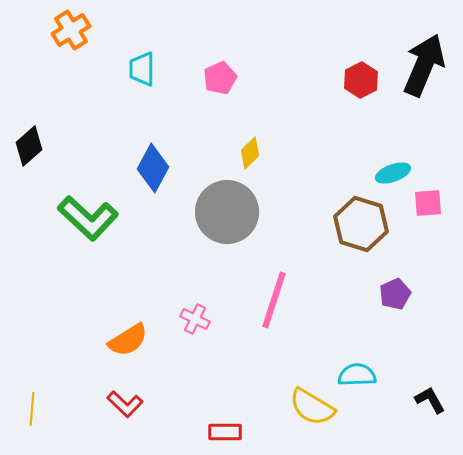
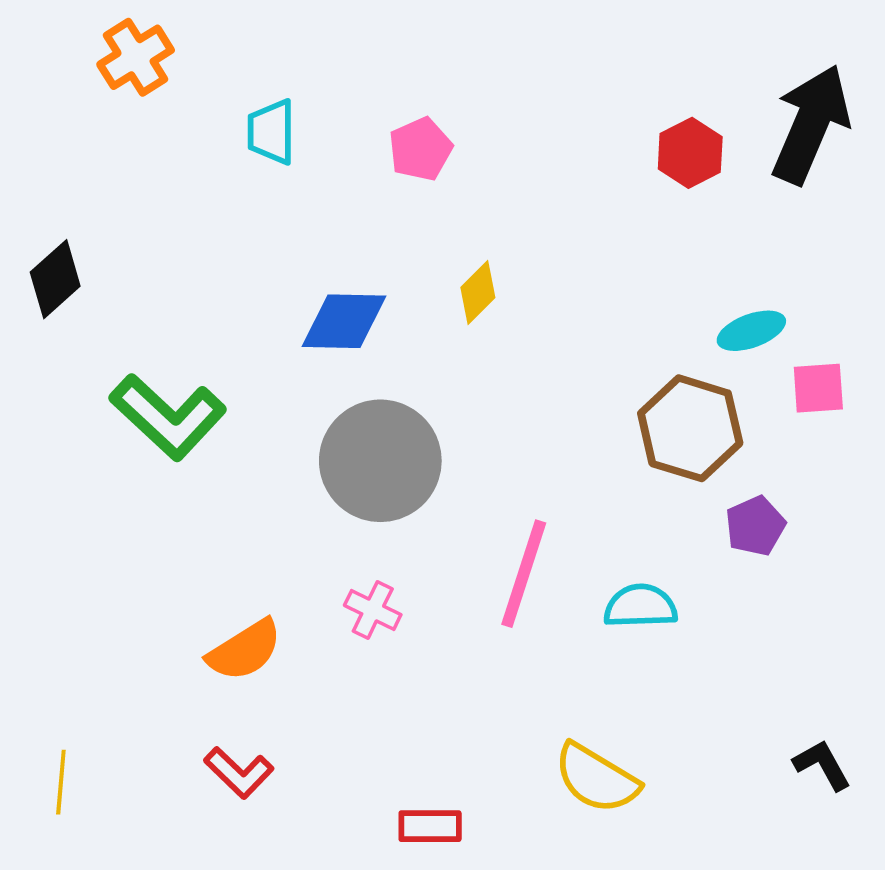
blue diamond: (153, 168) -> (344, 321), moved, turned 63
gray circle: (227, 212) -> (380, 461), moved
purple pentagon: (395, 294) -> (755, 526), moved
cyan semicircle: (357, 375) -> (640, 606), moved

